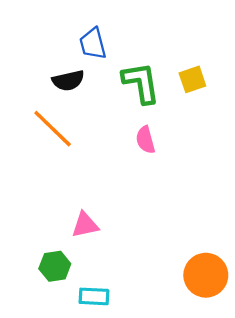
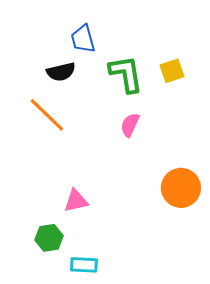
pink semicircle: (145, 140) -> (130, 125), turned 40
orange circle: (206, 275) -> (181, 188), moved

